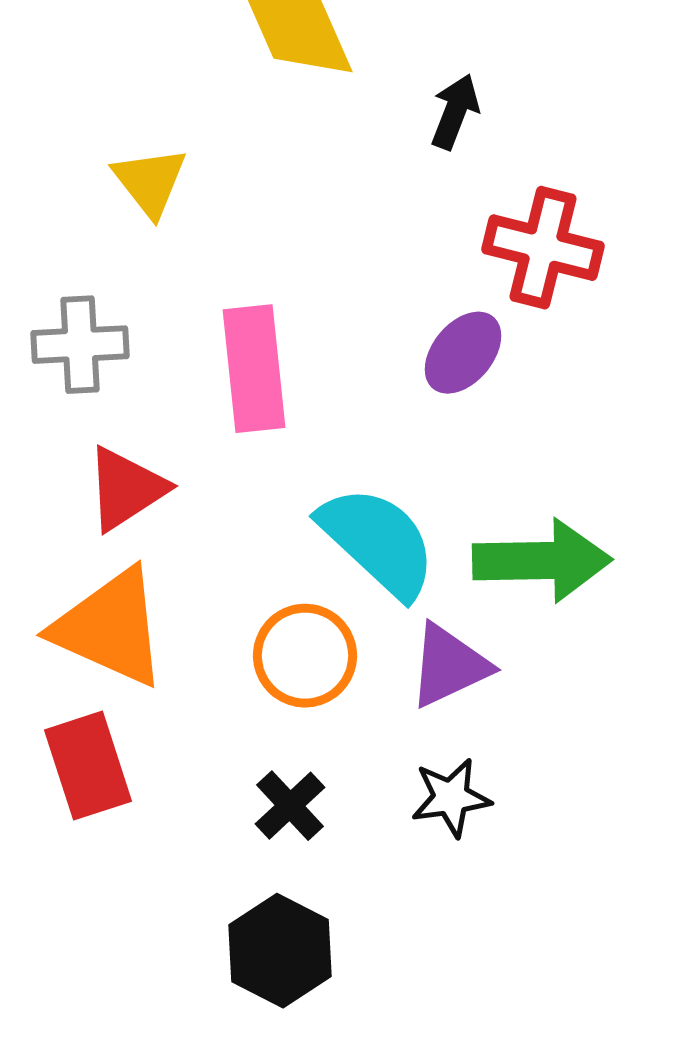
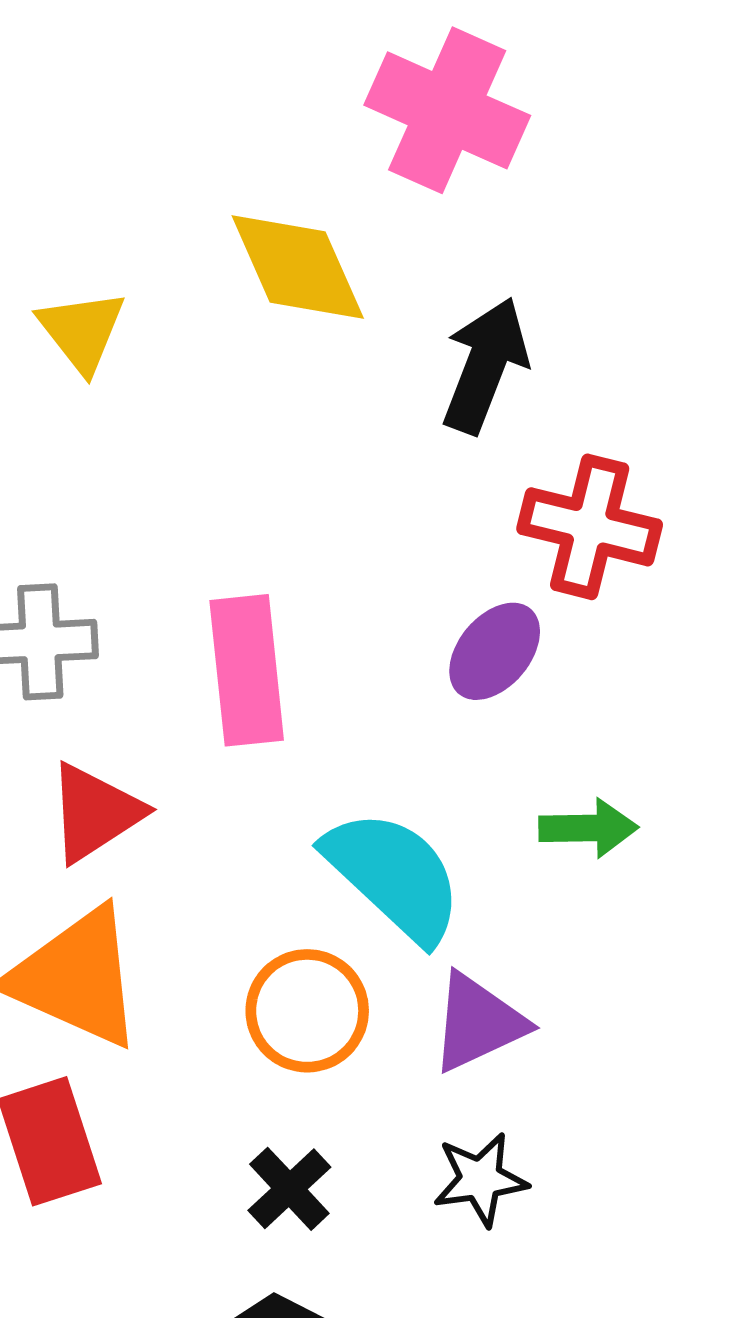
black arrow: (455, 112) -> (485, 365), size x1.5
yellow triangle: (150, 182) -> (82, 331), moved
green arrow: (542, 561) -> (588, 828), moved, size x0.6

